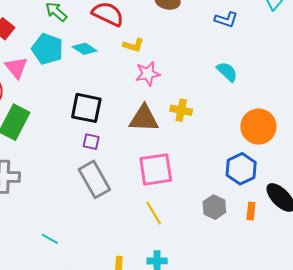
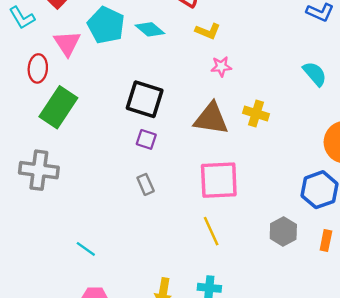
pink star: (148, 74) -> (221, 66), size x0.7
gray rectangle: (94, 179) -> (146, 184), size x0.5

